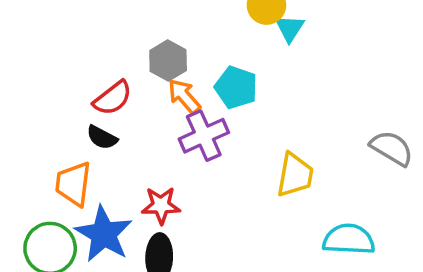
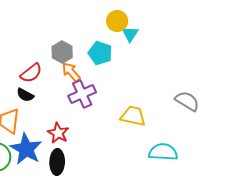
cyan pentagon: (236, 87) -> (100, 53), moved
yellow trapezoid: (295, 175) -> (133, 116), turned -88
red star: (161, 205) -> (58, 133), turned 30

